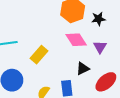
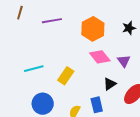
black star: (98, 19) -> (129, 28), moved

